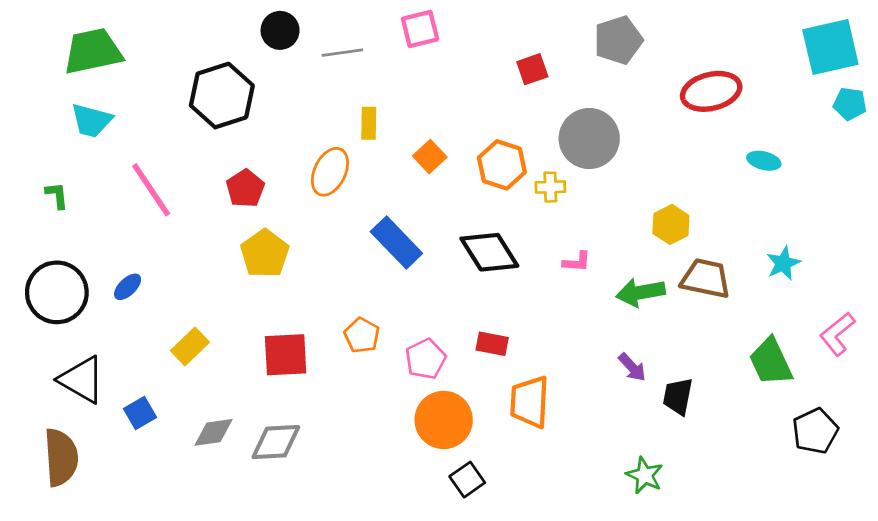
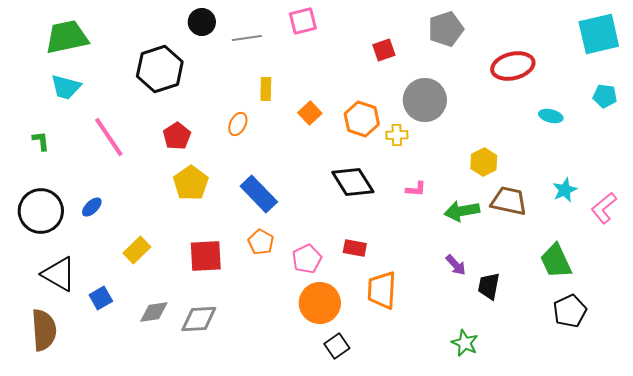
cyan pentagon: (850, 104) -> (605, 96), moved
orange ellipse: (330, 172) -> (238, 124), size x0.7
blue rectangle: (396, 242) -> (259, 194), moved
pink L-shape: (837, 334) -> (604, 208), moved
black pentagon: (815, 431) -> (570, 311), moved

